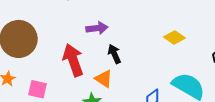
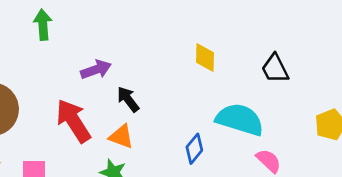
yellow diamond: (174, 37) -> (205, 58), turned 70

